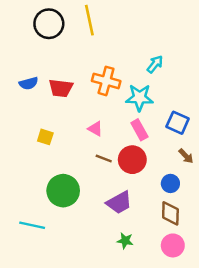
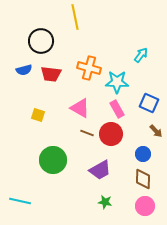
black circle: (49, 24) -> (41, 41), moved
cyan arrow: (155, 64) -> (141, 55), moved
pink triangle: (95, 129) -> (80, 108), size x1.5
cyan line: (32, 225) -> (20, 201), moved

